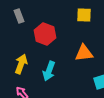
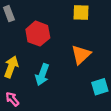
orange triangle: (84, 53) -> (81, 55), turned -36

